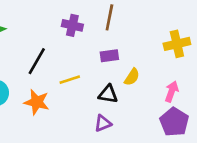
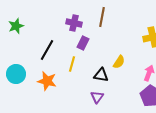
purple rectangle: (109, 56) -> (83, 43), moved, turned -56
yellow line: (70, 80) -> (72, 64), turned -56
purple triangle: (103, 123) -> (97, 97), turned -32

